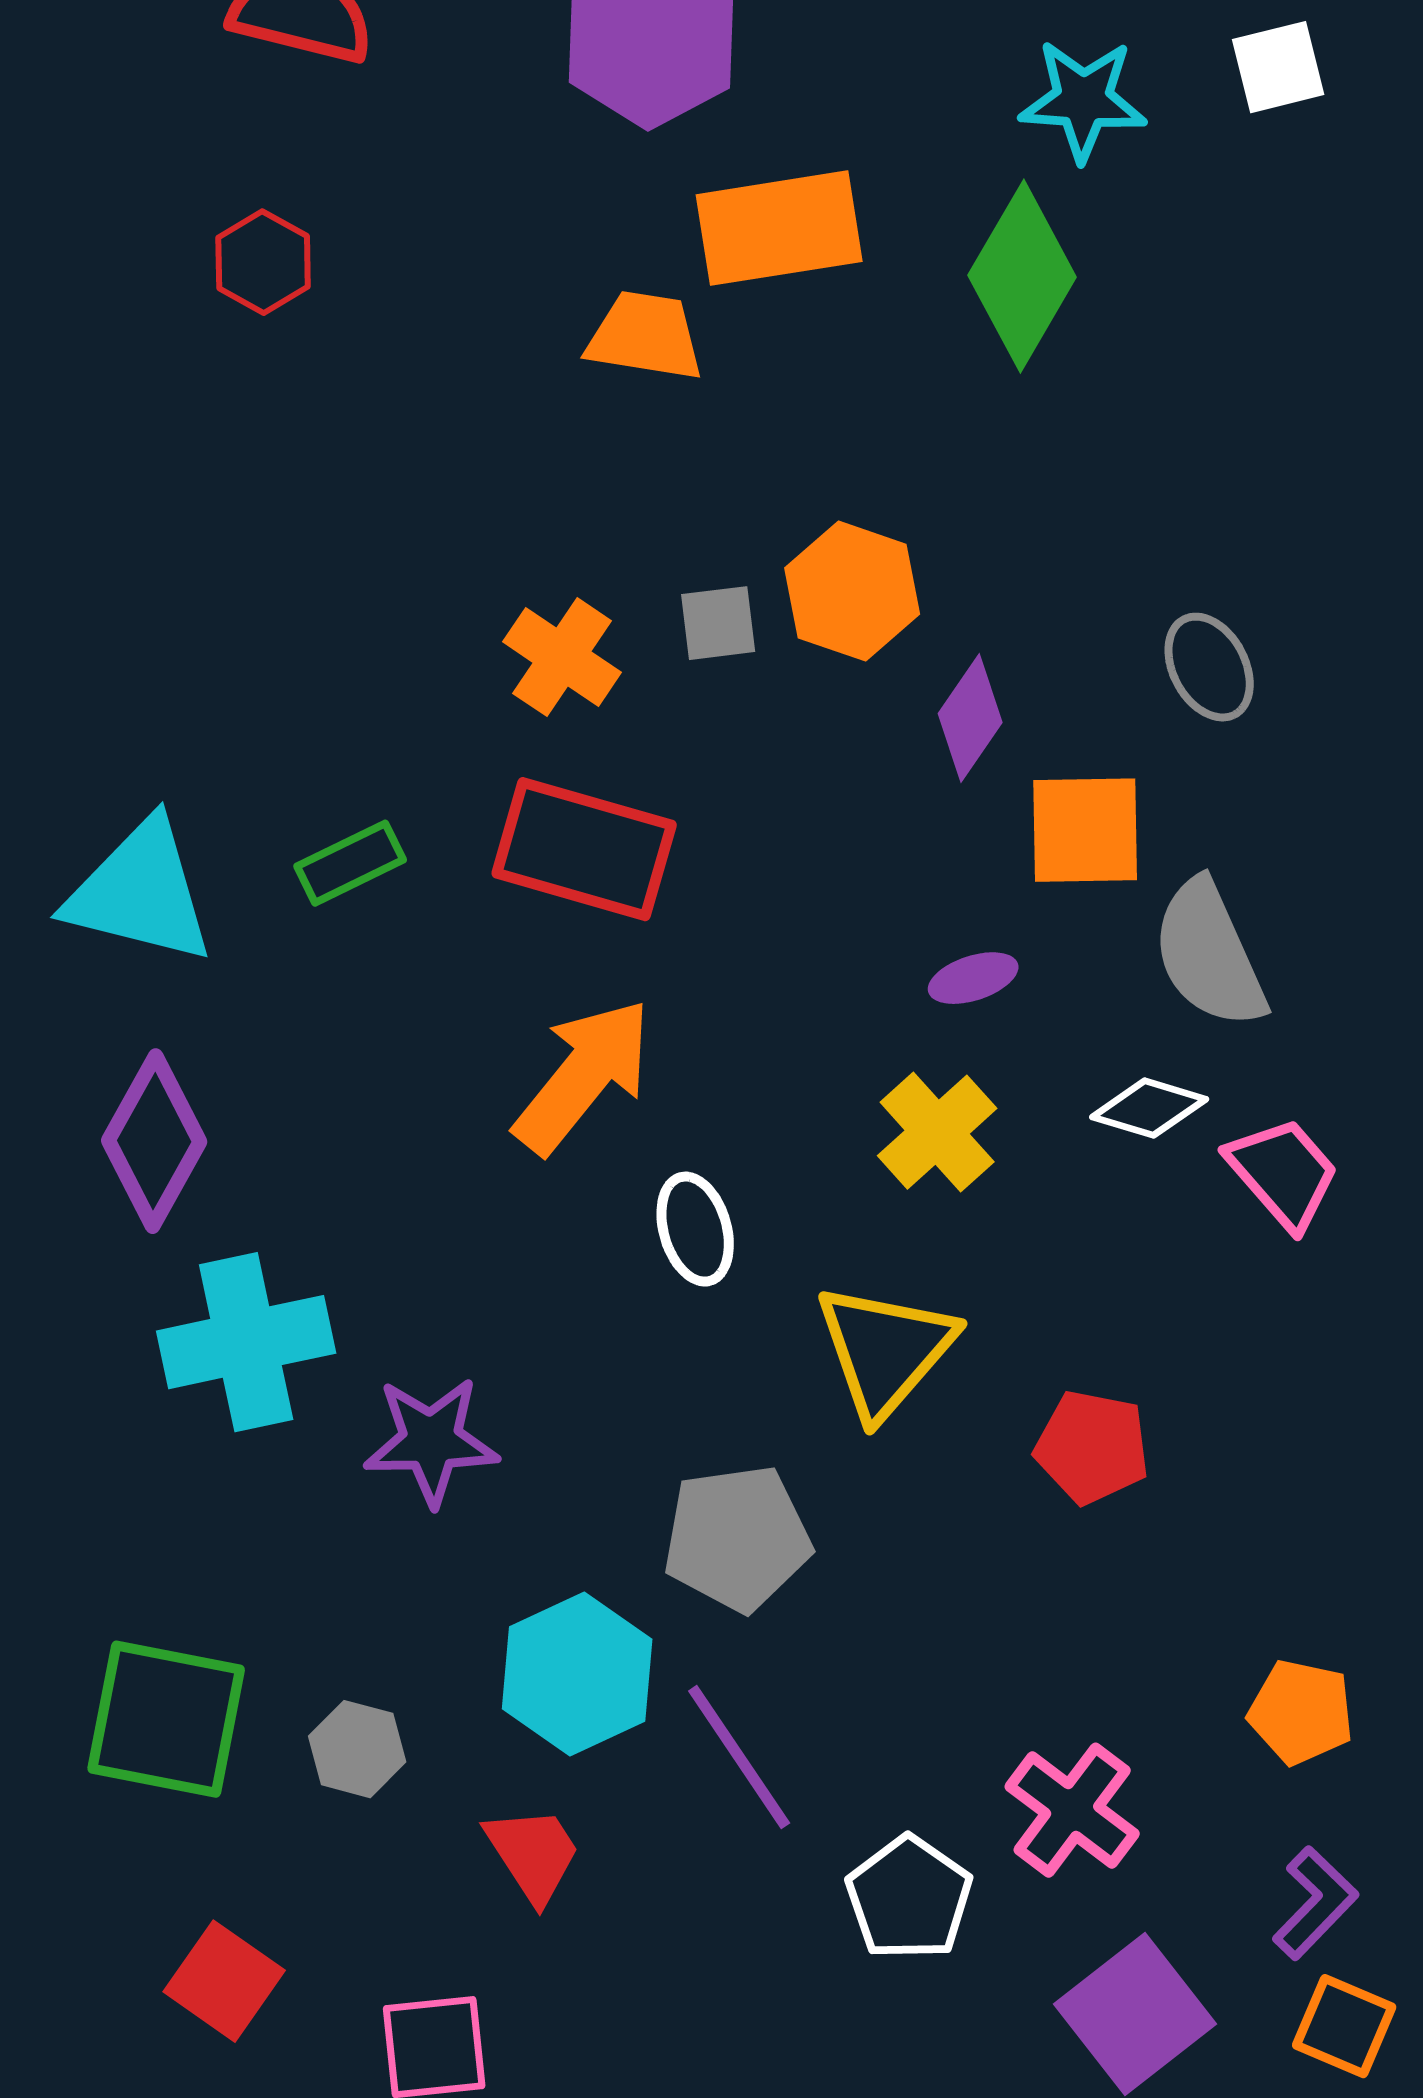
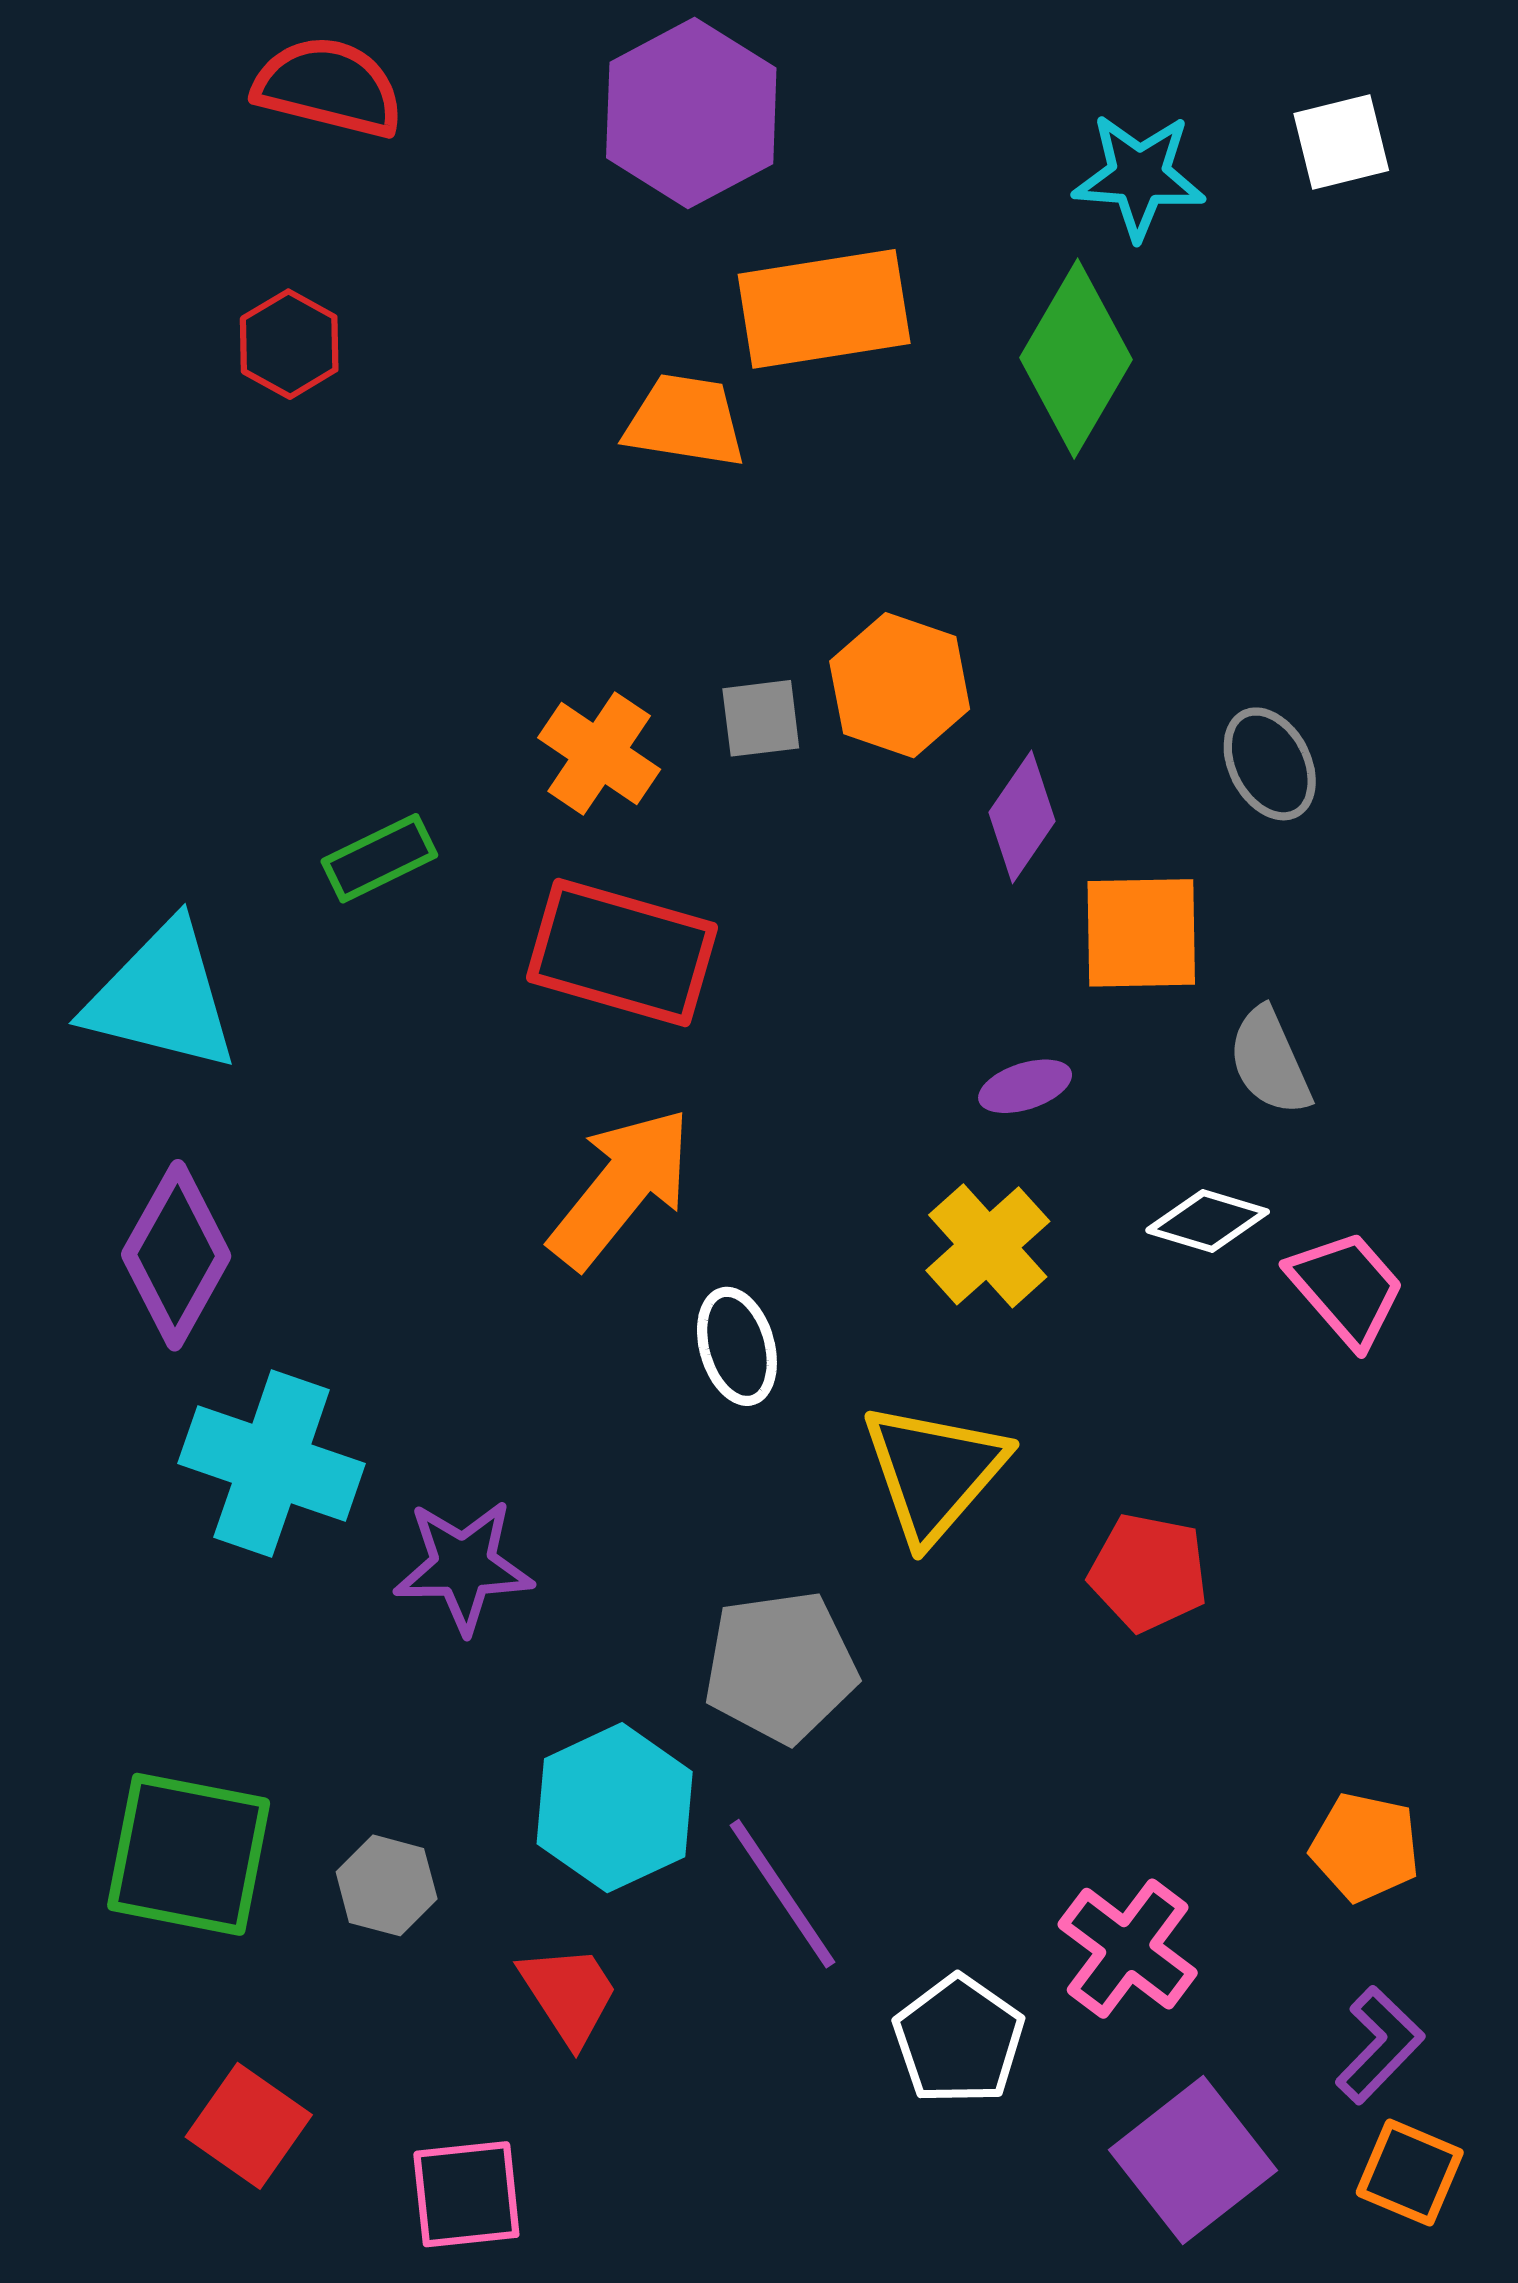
green rectangle: (350, 863) -> (379, 858), moved
gray semicircle: (1209, 954) -> (1270, 1061), size x0.7
cyan cross: (246, 1342) -> (272, 1464), turned 31

